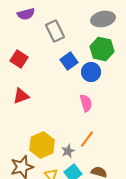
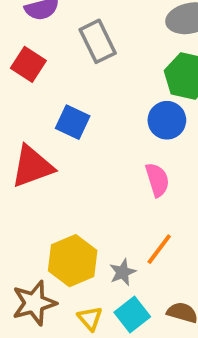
red square: (19, 59) -> (28, 64), moved
blue square: (69, 61) -> (73, 122), moved, turned -30
red triangle: (21, 96) -> (32, 166), size x1.4

